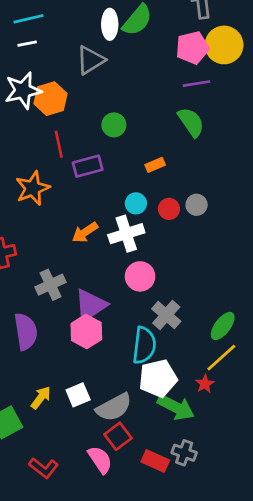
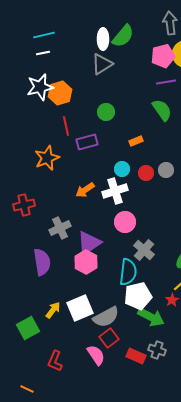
gray triangle: (90, 60) -> (102, 64), moved
white square: (78, 395) -> (80, 308), size x1.5
red L-shape: (44, 468) -> (55, 361), turned 75

